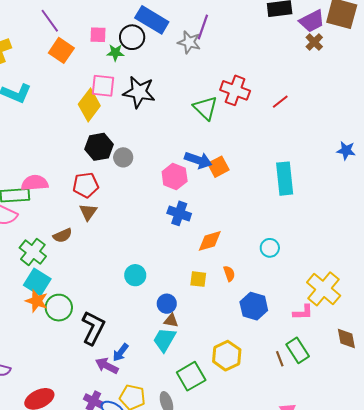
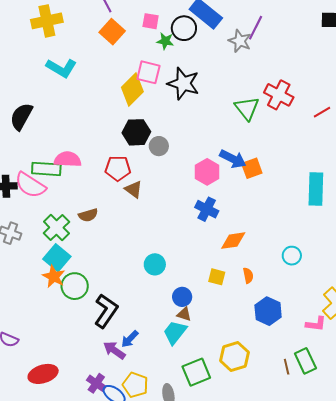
brown triangle: (88, 212) -> (134, 189), moved, turned -36

